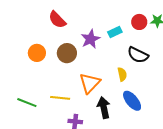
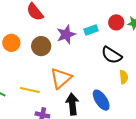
yellow semicircle: (122, 74) -> (124, 77), moved

